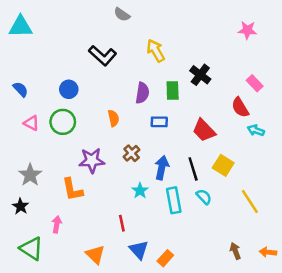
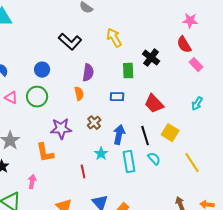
purple semicircle: (142, 93) -> (88, 73), moved
red semicircle: (240, 107) -> (184, 45), moved
cyan arrow: (256, 130) -> (197, 104), turned -80
red line: (122, 223) -> (83, 172), moved

